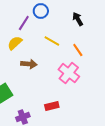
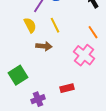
yellow line: (52, 41) -> (55, 25), moved, turned 35
yellow semicircle: (15, 43) -> (30, 25), turned 105

